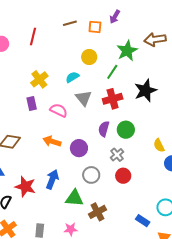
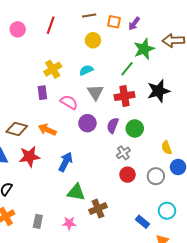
purple arrow: (115, 17) -> (134, 24), moved
yellow circle: (89, 57) -> (93, 40), moved
orange arrow: (52, 141) -> (47, 130), moved
purple circle: (79, 148) -> (87, 123), moved
gray circle: (91, 175) -> (156, 176), moved
blue arrow: (52, 179) -> (66, 162), moved
red star: (25, 187) -> (29, 157), moved, turned -30

